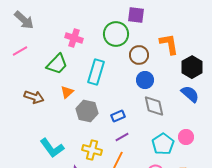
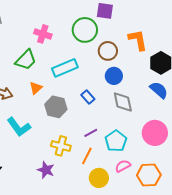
cyan rectangle: (96, 72) -> (65, 68), turned 50
blue rectangle: (118, 116) -> (88, 97), moved, turned 72
pink circle: (186, 137) -> (155, 133), size x1.6
cyan pentagon: (163, 144) -> (116, 141), moved
cyan L-shape: (52, 148) -> (19, 127), moved

